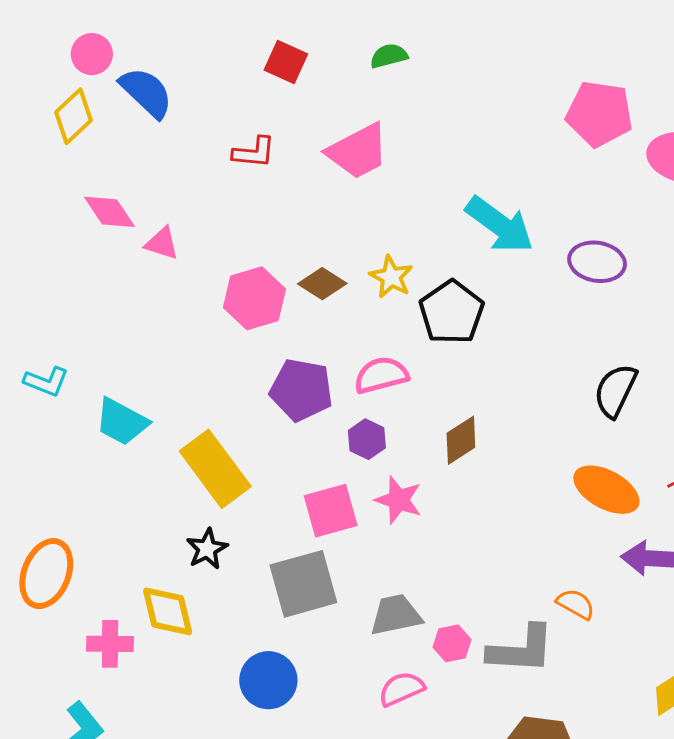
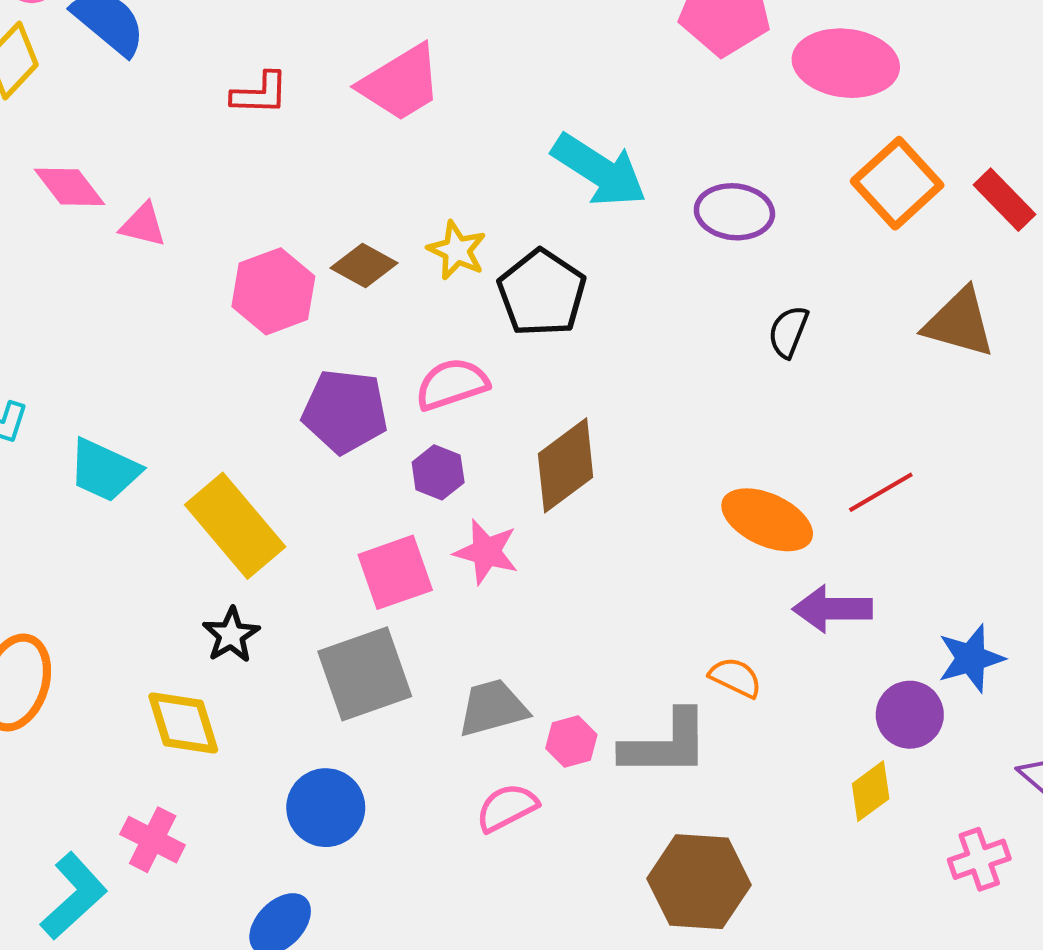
black semicircle: (615, 391) -> (788, 332), moved, size x0.7
brown diamond: (461, 440) -> (566, 465), size x1.4
pink cross: (110, 644) -> (153, 840), moved, turned 30

